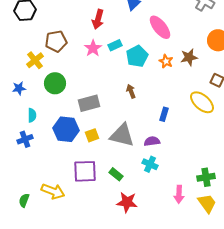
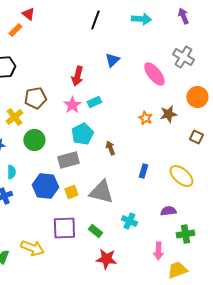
pink ellipse: (160, 27) -> (154, 74), moved
cyan pentagon: (137, 56) -> (82, 134), moved
yellow ellipse: (202, 102) -> (181, 176), moved
purple semicircle: (152, 141) -> (168, 211), moved
yellow trapezoid: (207, 203) -> (177, 270), moved, turned -75

